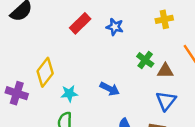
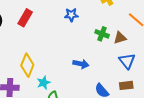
red rectangle: (80, 23) -> (25, 18), moved
cyan star: (69, 93) -> (44, 83), moved

